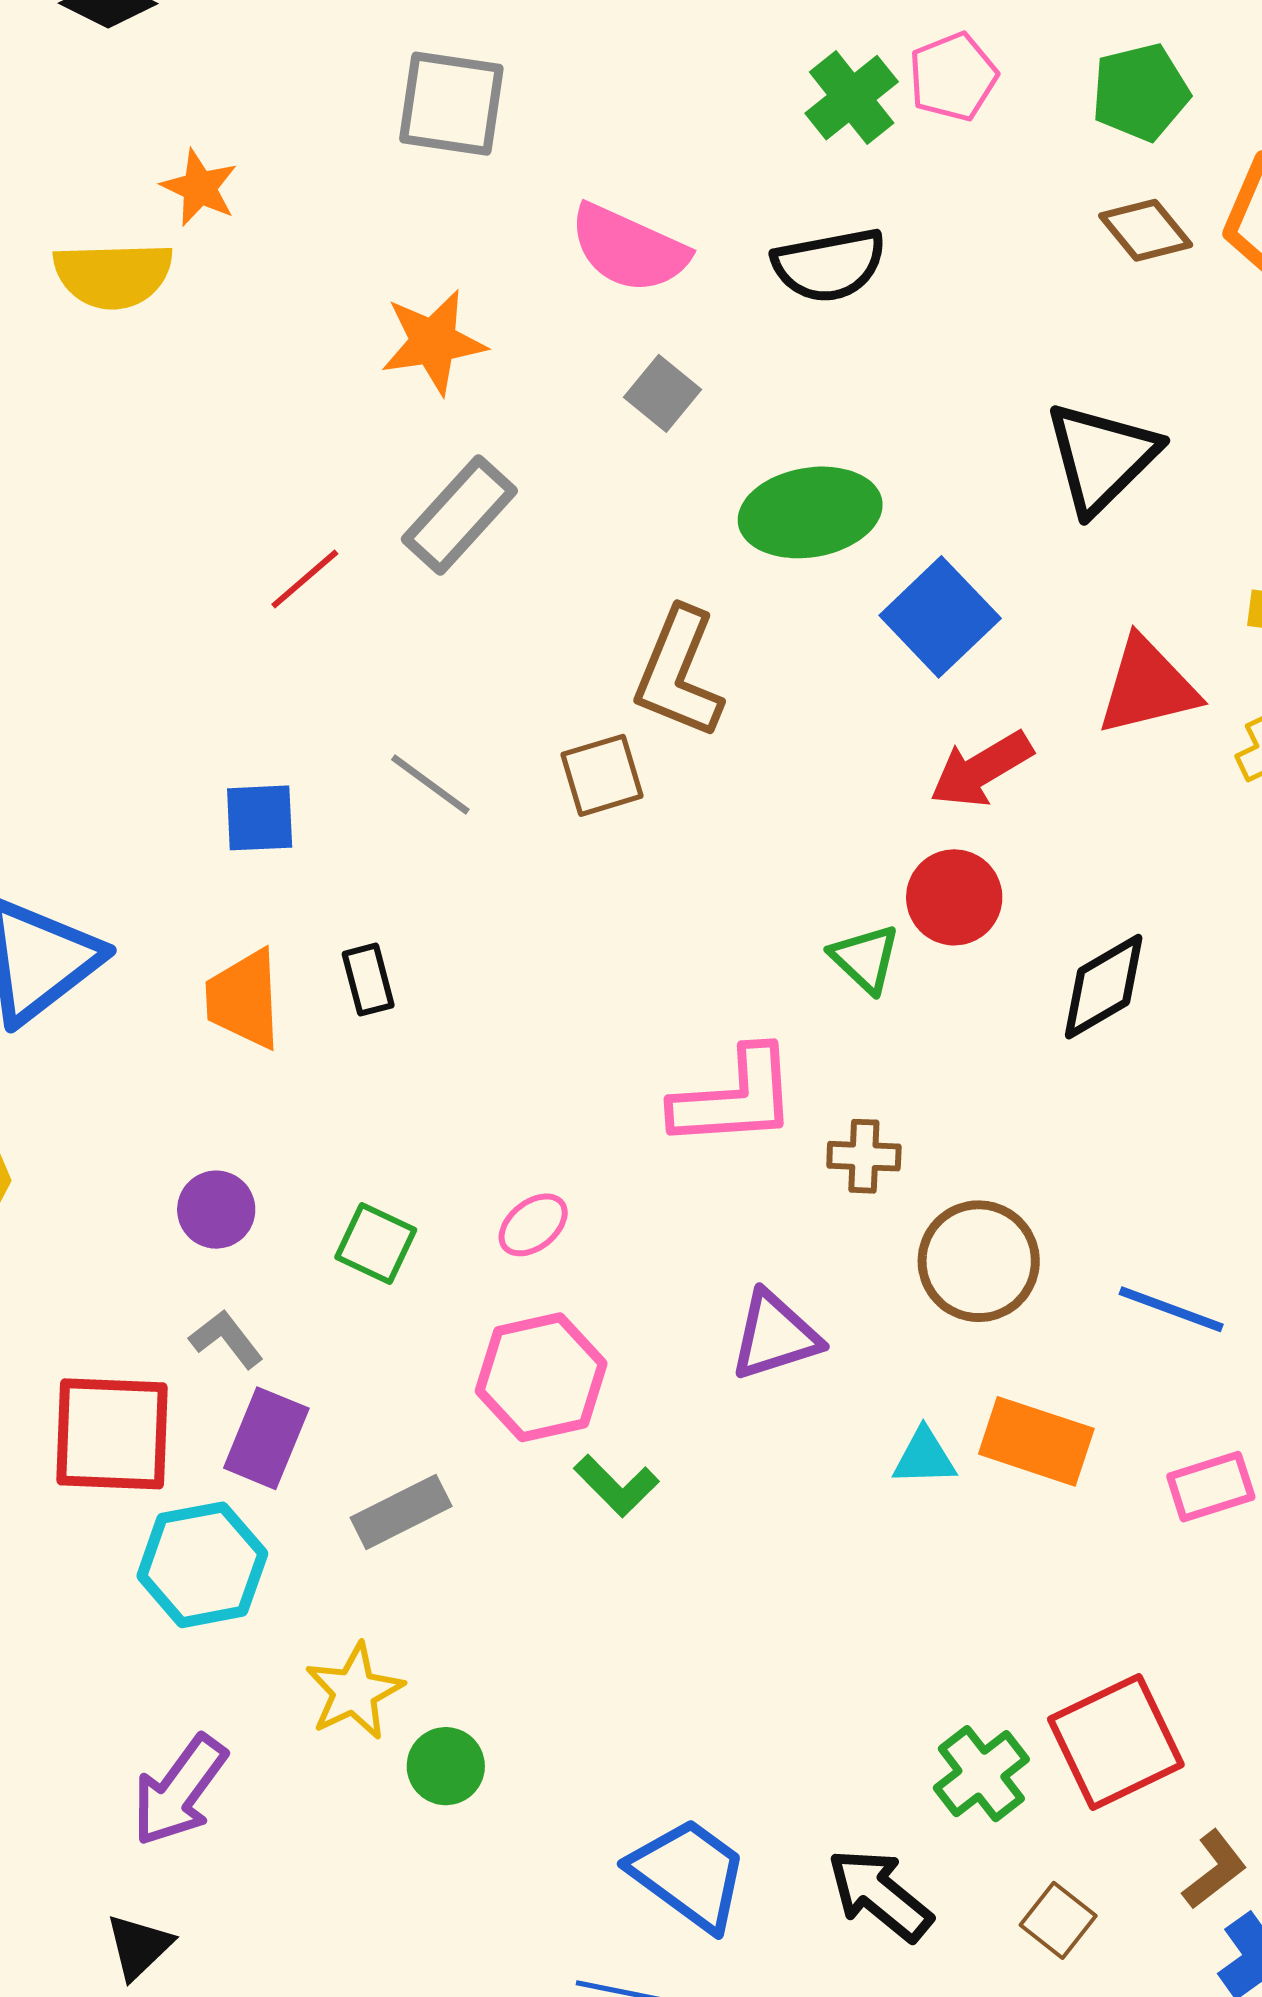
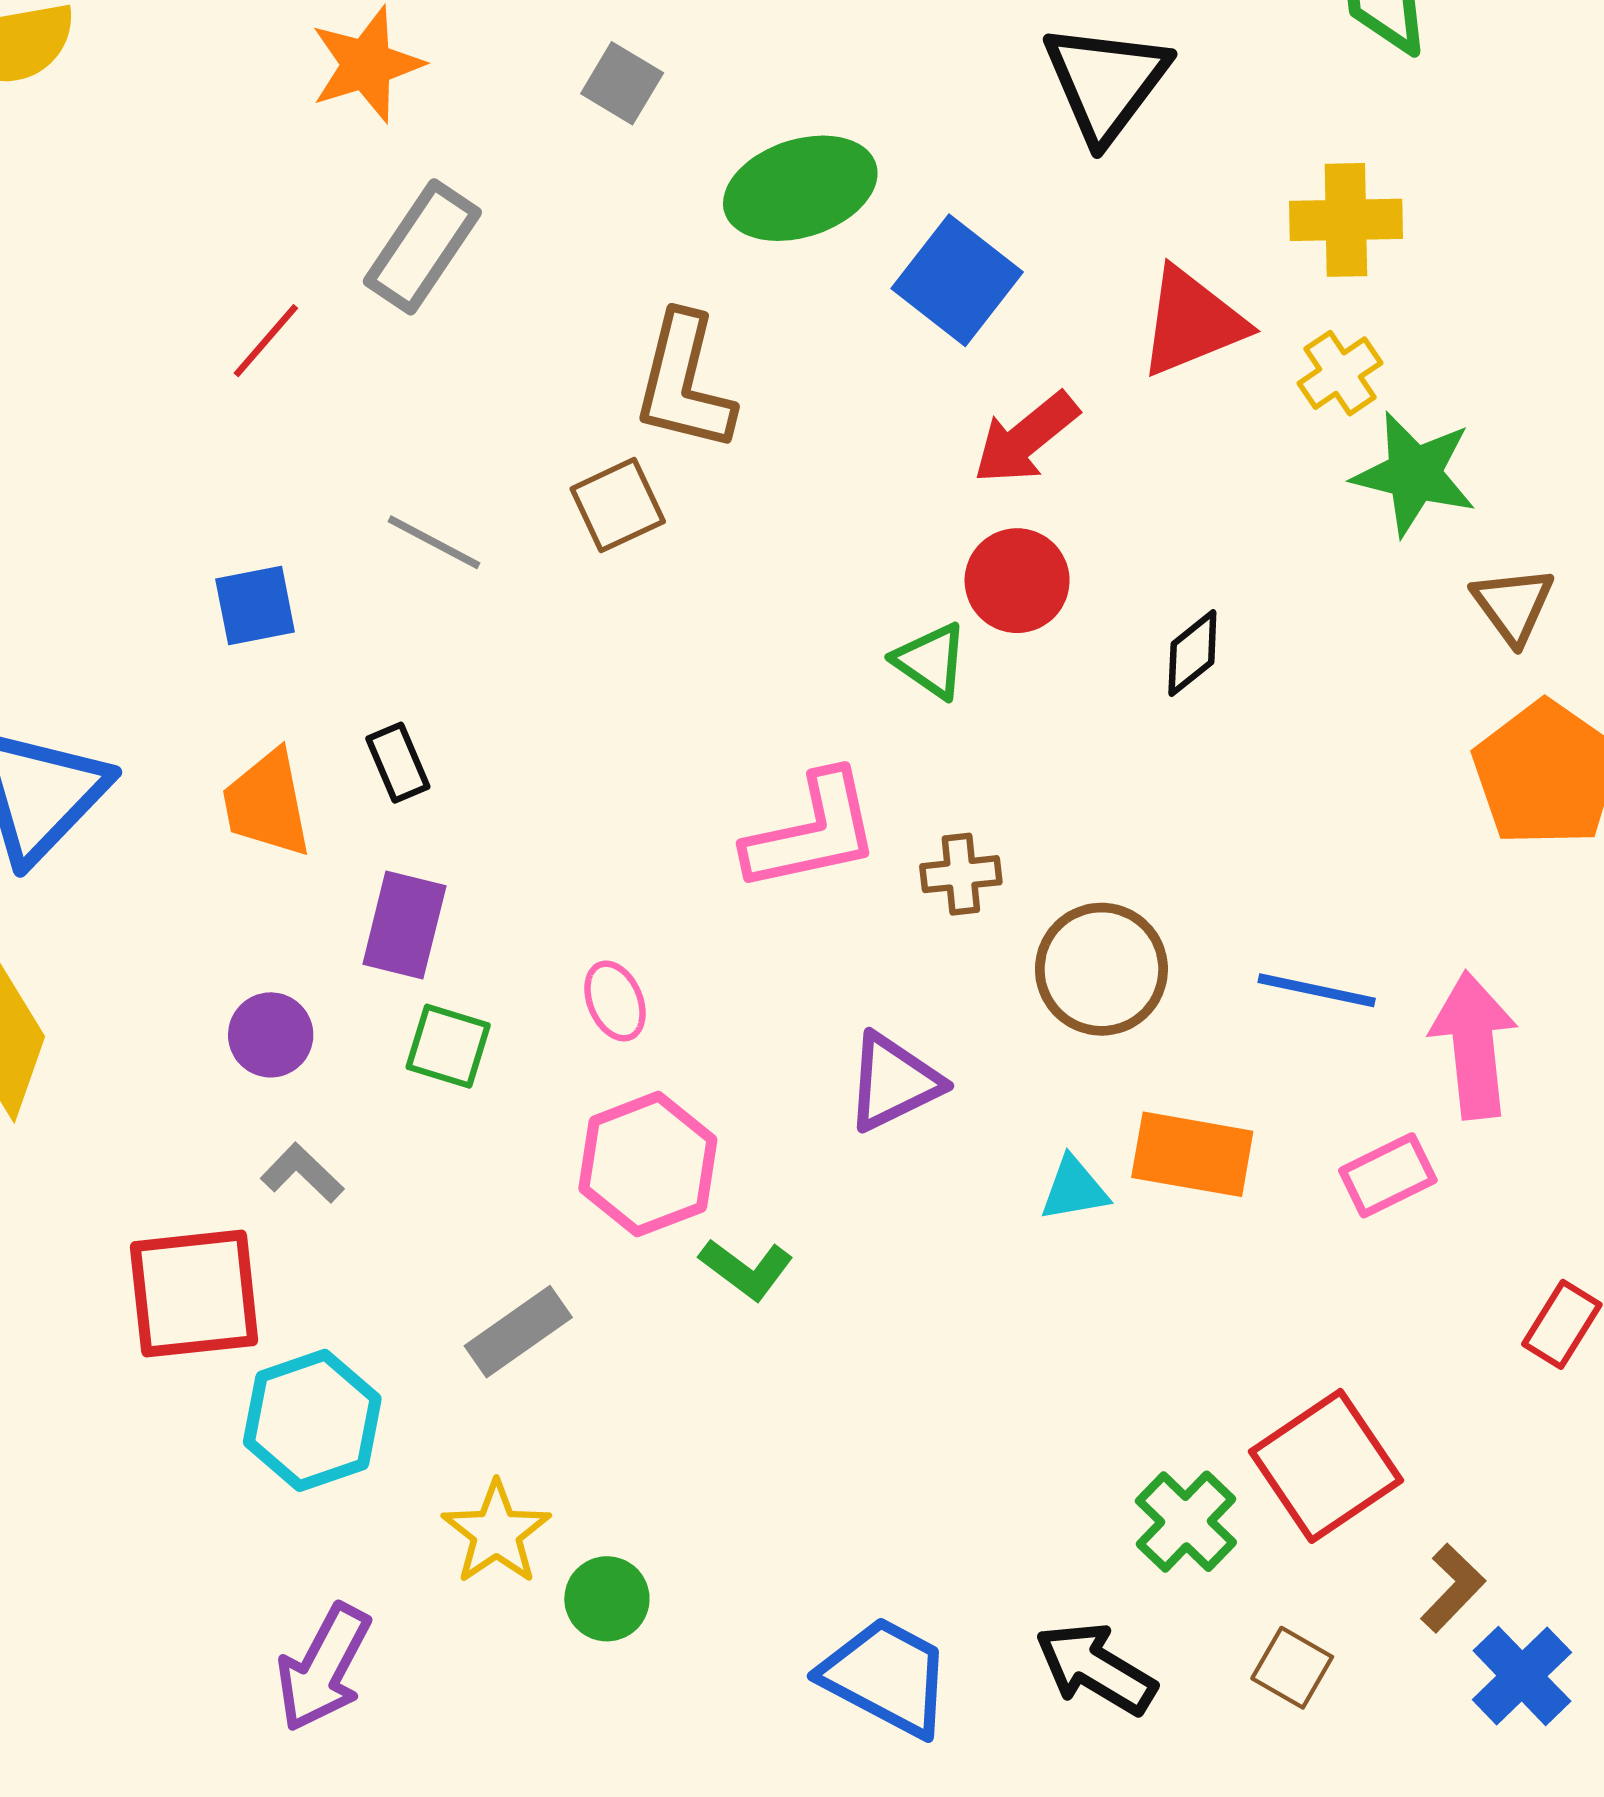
black diamond: (1104, 987) -> (1192, 653), size x0.7
pink ellipse: (533, 1225) -> (615, 1001), turned -66
purple rectangle: (266, 1438) -> (404, 925), moved

